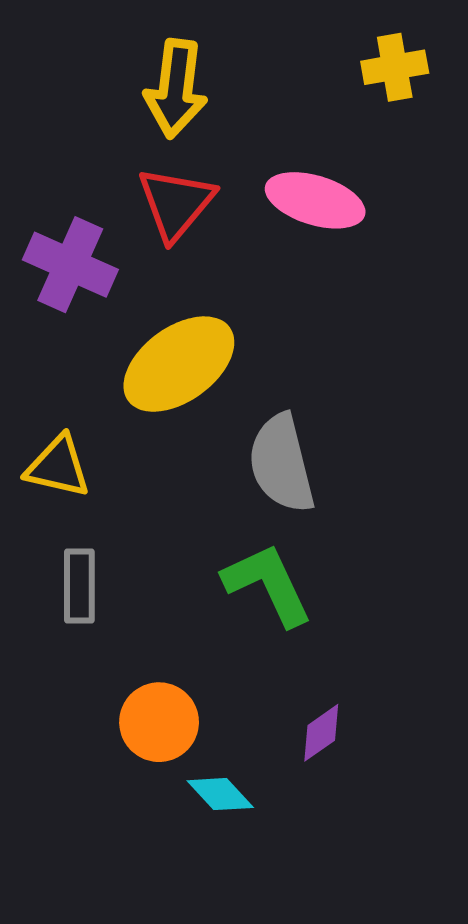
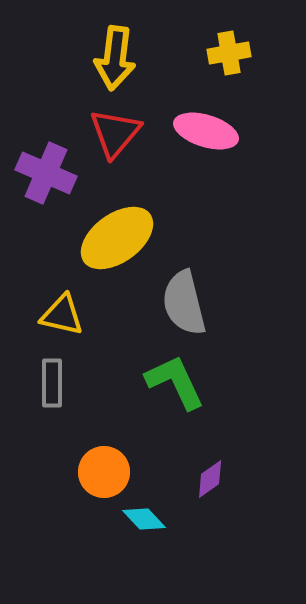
yellow cross: (395, 67) -> (229, 53), moved
yellow triangle: (58, 467) -> (62, 315), moved

